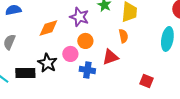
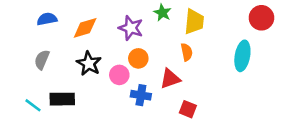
orange diamond: (48, 28) -> (85, 28), moved
black star: (47, 63) -> (89, 63), moved
red square: (146, 81) -> (188, 109), moved

